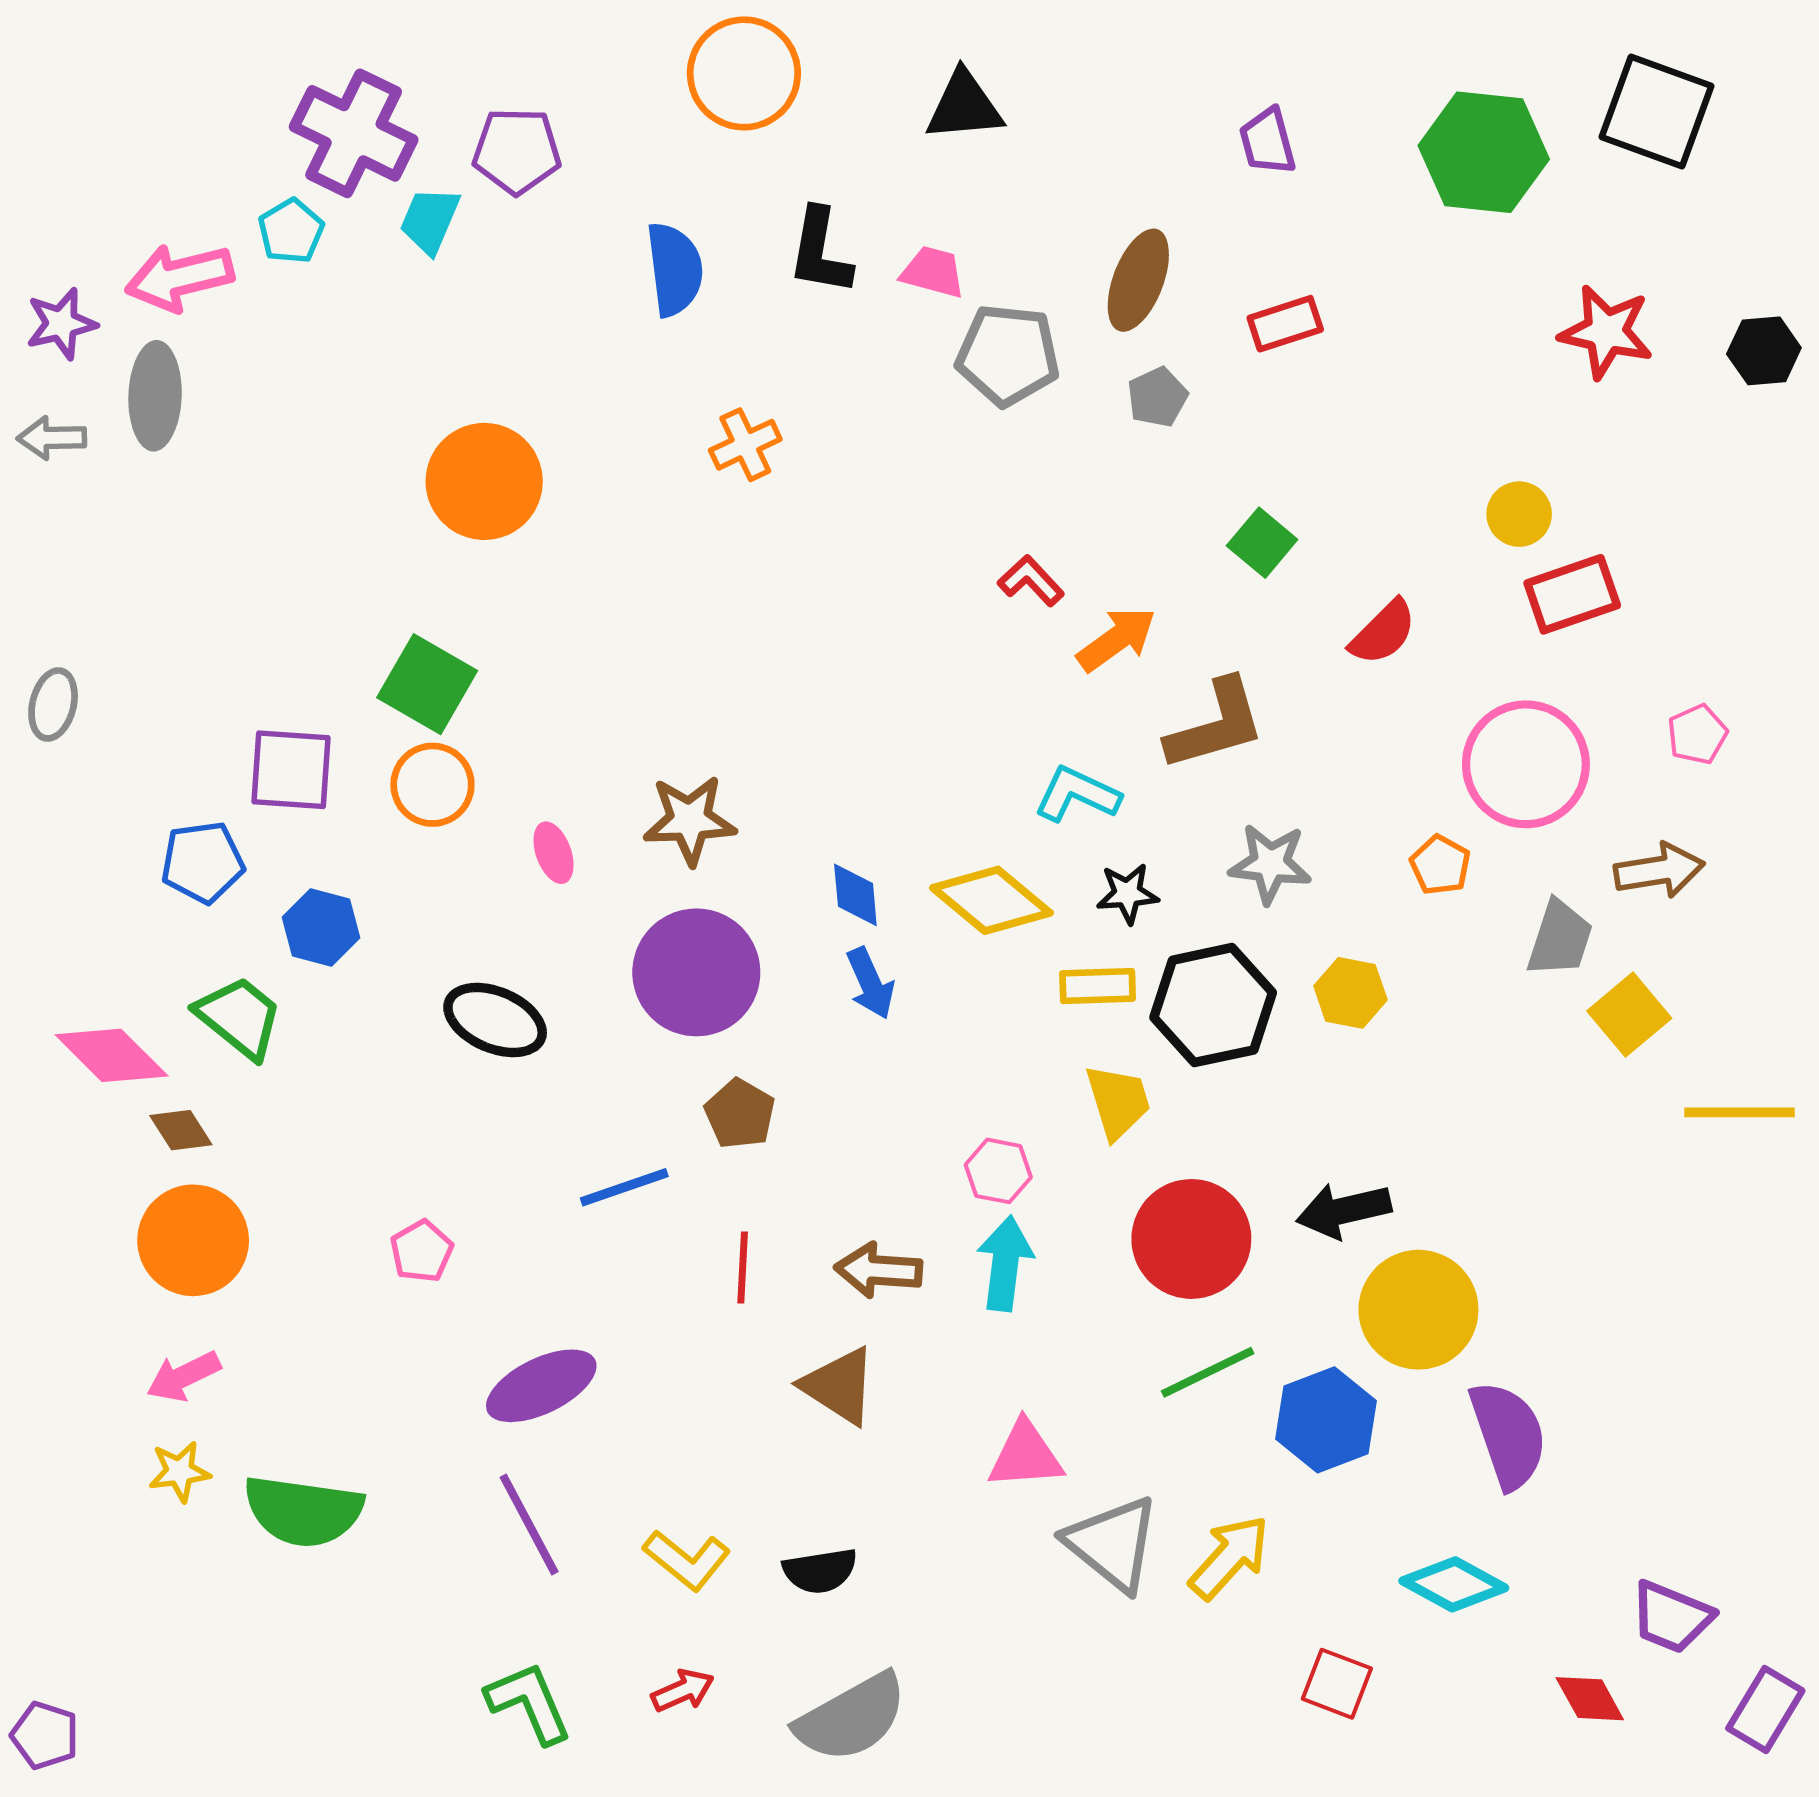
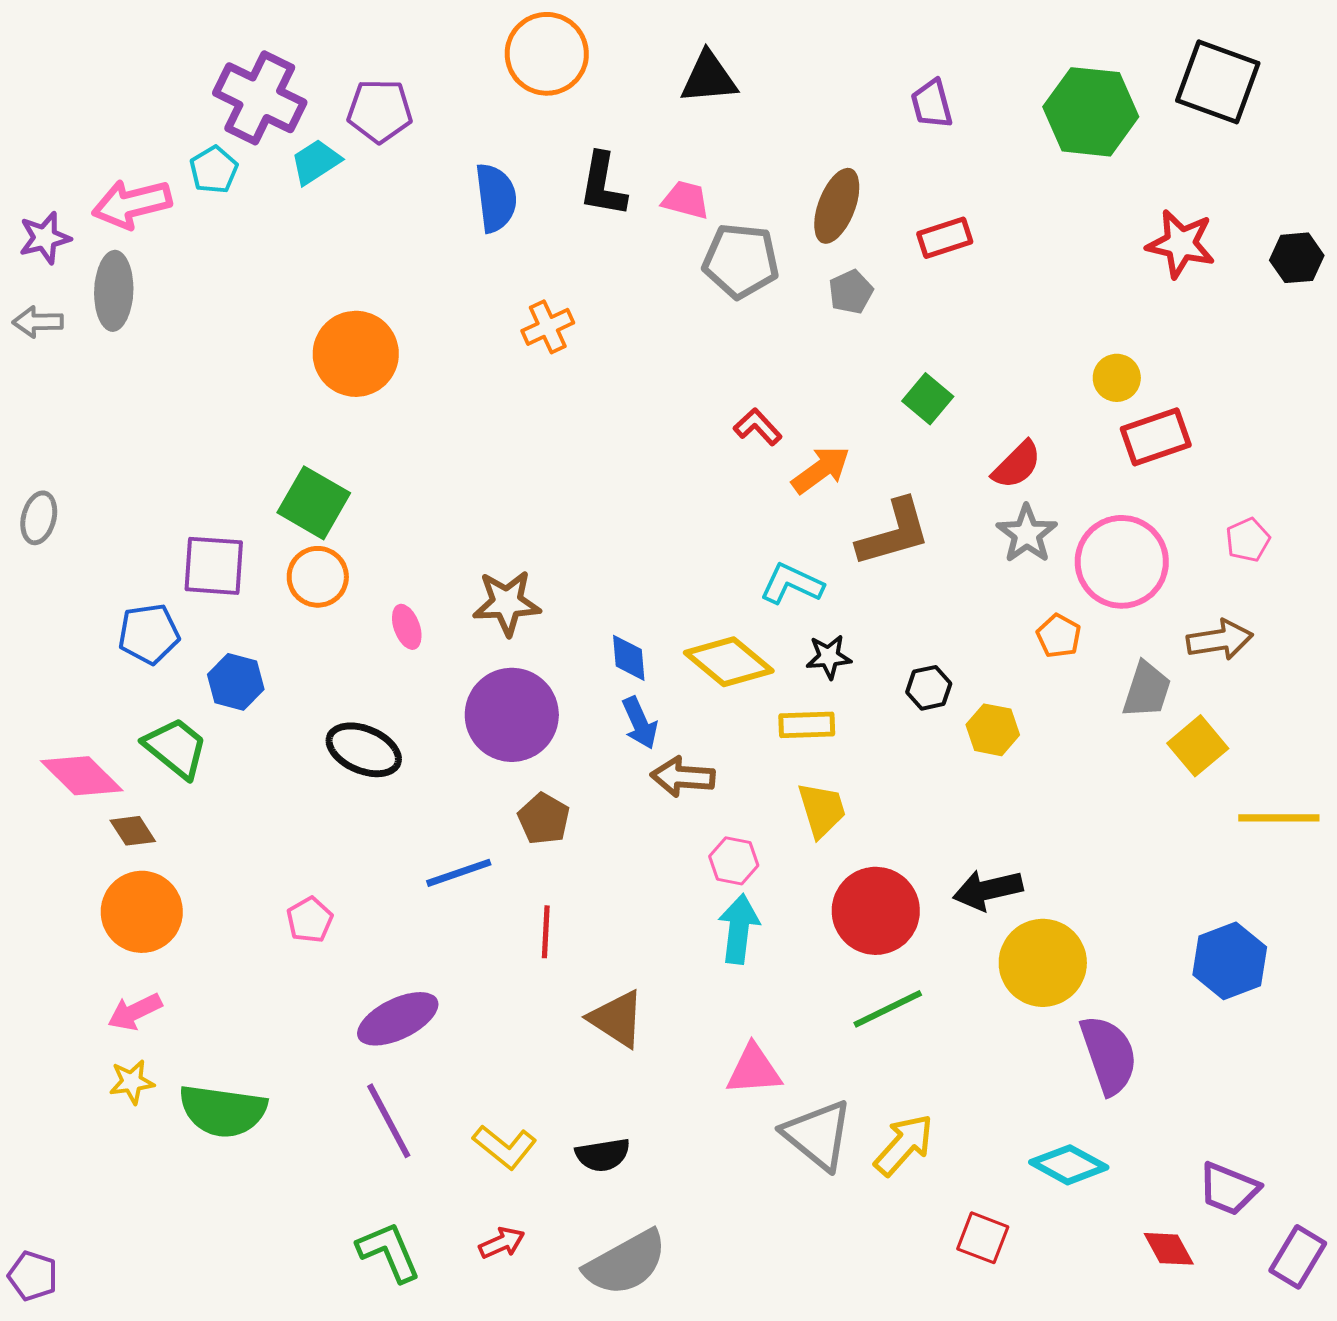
cyan trapezoid: (430, 220) -> (316, 162), turned 34
gray star: (1270, 864) -> (1027, 534), moved, turned 30
black hexagon: (1213, 1005) -> (929, 688), moved, size x0.5
brown arrow: (879, 1270) -> (683, 777), moved
blue hexagon: (1326, 1420) -> (1230, 961), moved

